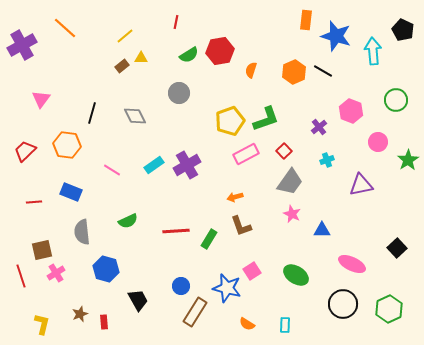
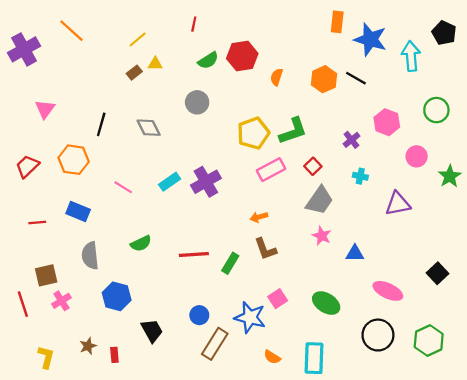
cyan cross: (327, 160) -> (360, 176), turned 32
cyan rectangle: (285, 325) -> (314, 358), size x1.8

